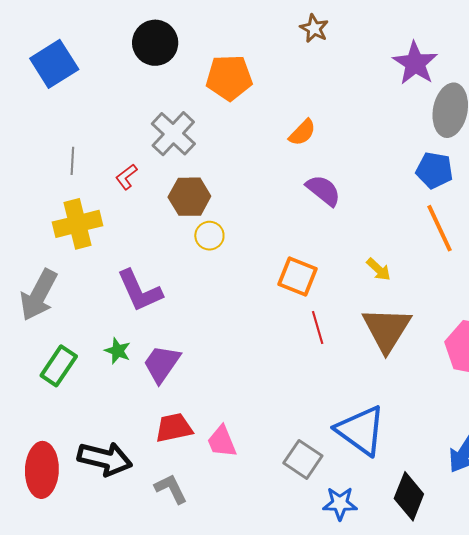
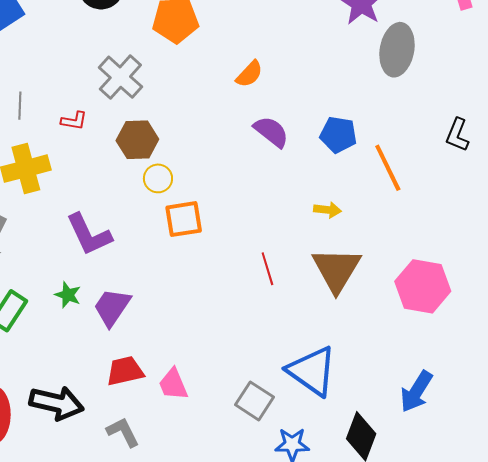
blue pentagon: (434, 170) -> (338, 135), moved
red L-shape: (126, 177) -> (74, 121), turned -132
yellow arrow: (379, 269) -> (328, 210), turned -36
orange square: (298, 276) -> (184, 219), moved, turned -30

